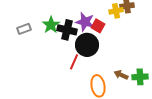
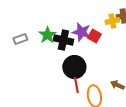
black circle: (87, 45) -> (74, 67), moved
red line: (74, 62) -> (76, 85), moved, turned -35

